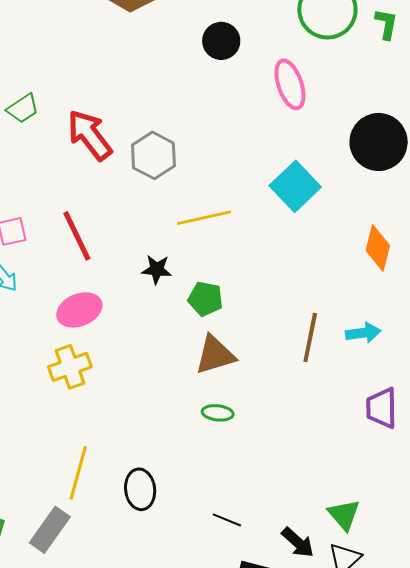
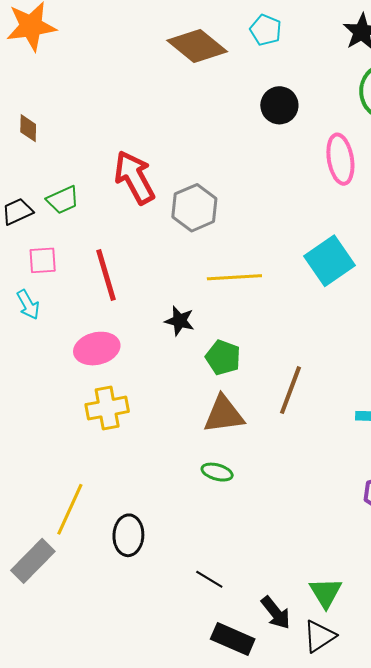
green trapezoid: (23, 109) -> (63, 200), moved
brown line: (310, 338) -> (291, 390), moved
yellow cross: (70, 367) -> (107, 408), moved

